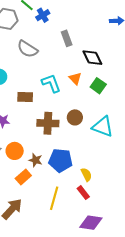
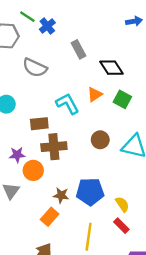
orange triangle: (75, 78) -> (95, 94), turned 48
brown cross: (48, 123) -> (54, 147), moved
orange circle: (15, 151) -> (33, 170), moved

